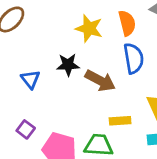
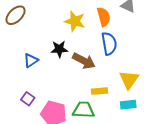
blue triangle: (30, 79) -> (31, 61), turned 35

